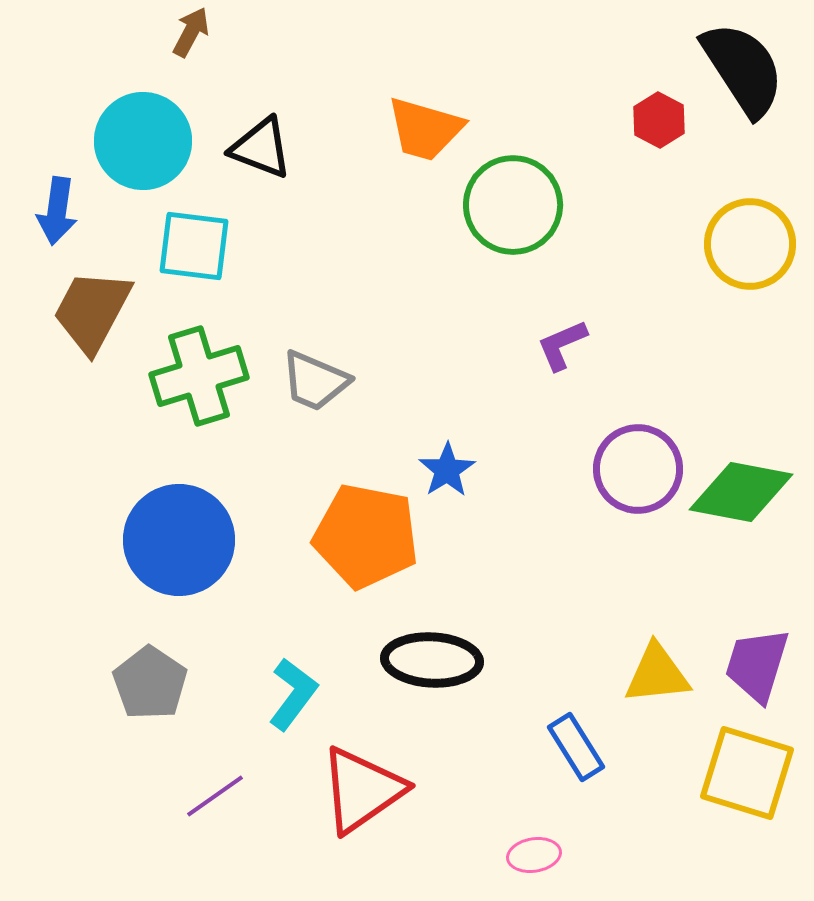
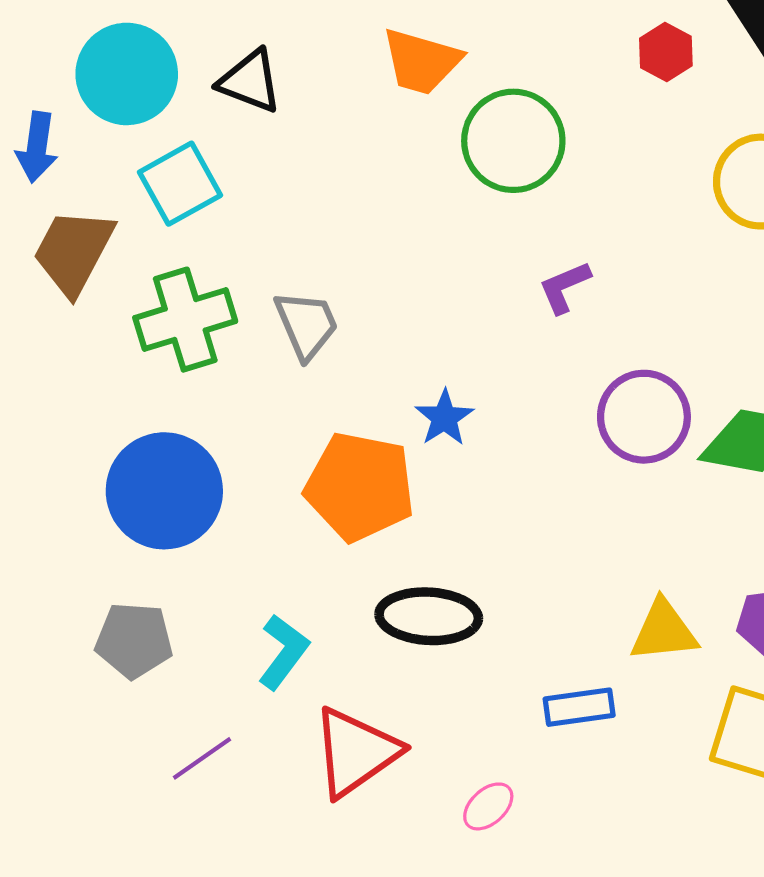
cyan square: (194, 246) -> (180, 184), turned -36
gray trapezoid: (315, 381) -> (306, 325), turned -136
gray pentagon: (150, 683) -> (134, 640), turned -30
blue rectangle: (576, 747) -> (579, 707), turned -66
pink ellipse: (534, 855) -> (488, 806), moved, turned -33

